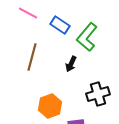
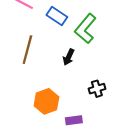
black cross: (98, 94) -> (97, 89), size x0.7

